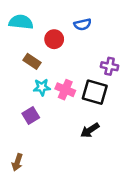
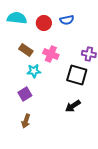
red circle: (54, 39) -> (44, 23), moved
pink cross: (65, 90) -> (51, 54), moved
brown arrow: (17, 162) -> (26, 121), moved

